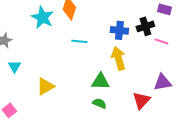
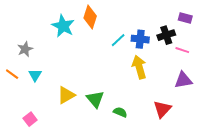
cyan line: (79, 41) -> (118, 40), moved, turned -49
green triangle: (100, 81) -> (95, 99), moved, turned 48
purple triangle: (162, 82) -> (183, 80), moved

